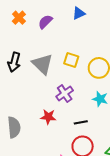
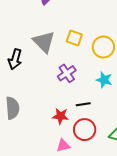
black arrow: (14, 62) -> (15, 59), moved
red star: (48, 117) -> (61, 116), moved

